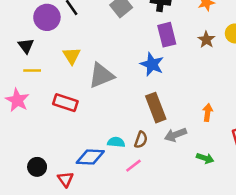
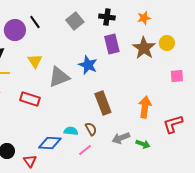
brown star: (206, 40) -> (144, 48), size x1.6
blue star: (152, 64) -> (88, 65), moved
orange arrow: (208, 113) -> (145, 107), size x1.5
gray arrow: (175, 135) -> (121, 138), moved
brown semicircle: (141, 140) -> (91, 129), turned -48

